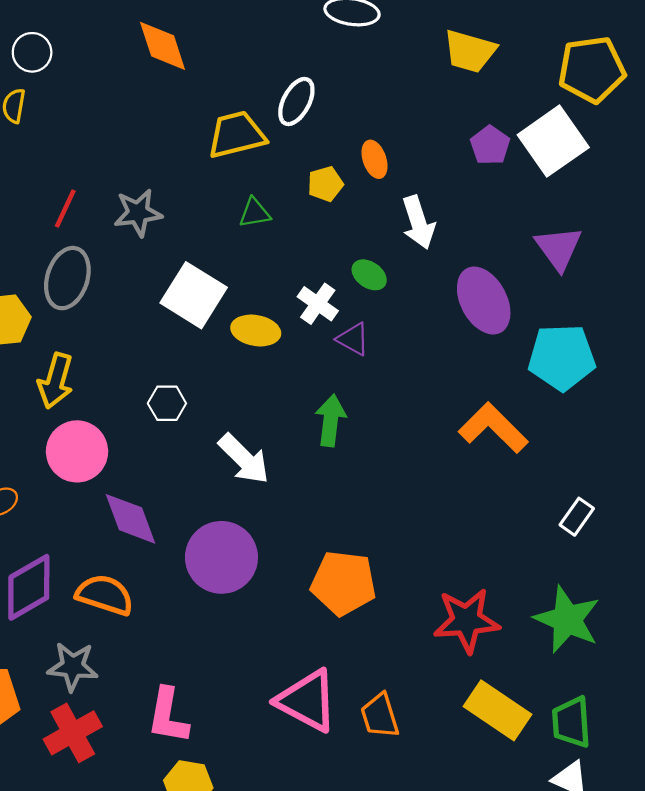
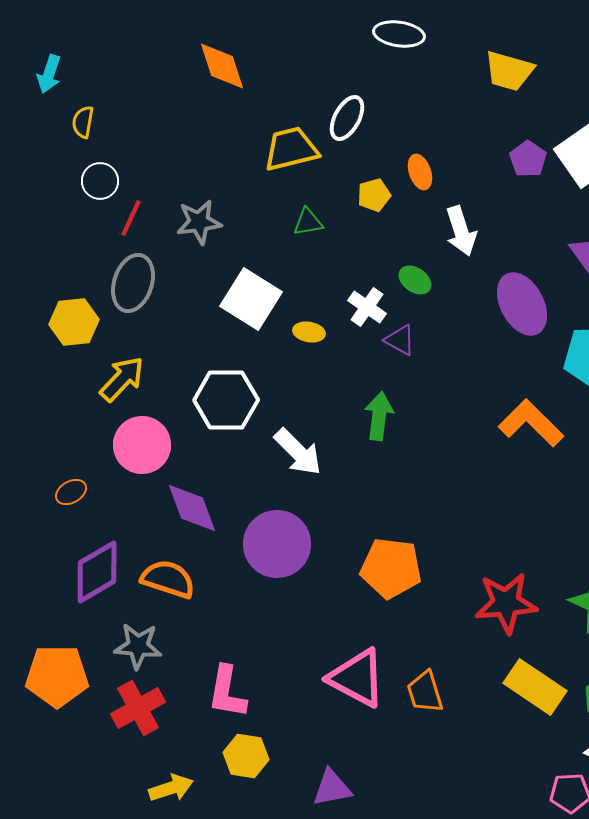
white circle: (32, 52) -> (100, 181), moved
yellow ellipse: (256, 331) -> (309, 332), size x0.7
yellow arrow: (56, 381) -> (122, 379), turned -153
white hexagon: (167, 403) -> (226, 400), size x1.8

